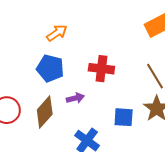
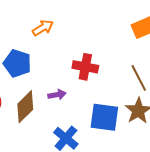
blue pentagon: (50, 68) -> (17, 63), moved
blue square: (124, 117) -> (104, 117), size x1.4

